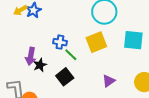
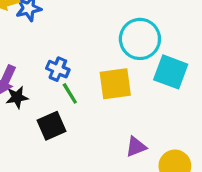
cyan square: (133, 40) -> (171, 72), moved
purple triangle: (109, 81) -> (136, 147), moved

